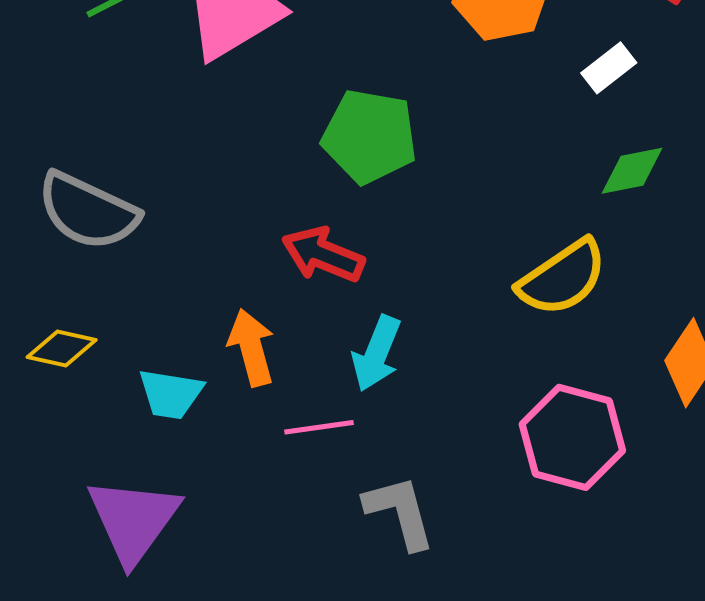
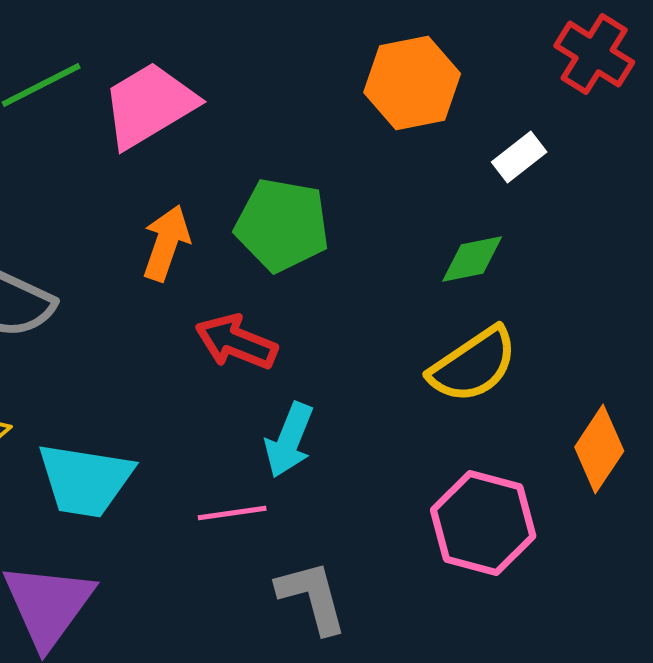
green diamond: (632, 171) -> (472, 259), moved
orange arrow: (251, 348) -> (166, 243), moved, turned 34
cyan trapezoid: (171, 394) -> (85, 480), size x1.5

